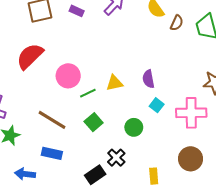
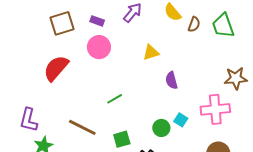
pink circle: (68, 76) -> (99, 47), moved
yellow triangle: (114, 83) -> (151, 52), moved
cyan square: (157, 105) -> (181, 120), moved
green square: (94, 122) -> (122, 139), moved, turned 30

